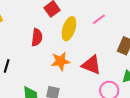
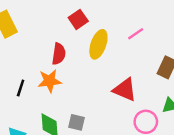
orange star: (61, 61) -> (49, 81), moved

